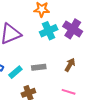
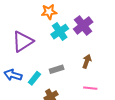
purple cross: (73, 29) -> (83, 26), turned 30

